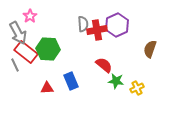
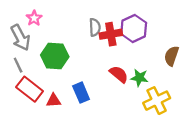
red rectangle: (26, 52) -> (30, 89), moved
gray line: (15, 65) -> (18, 65), moved
green star: (116, 81) -> (139, 78), moved
yellow cross: (137, 88) -> (157, 101), size x1.6

